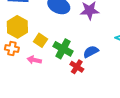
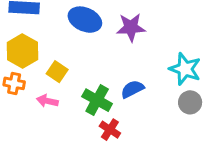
green cross: (63, 49) -> (97, 100), moved
red cross: (77, 67) -> (110, 130), moved

